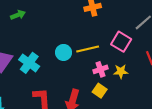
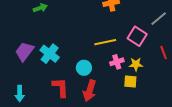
cyan circle: (64, 52) -> (84, 68), moved
yellow square: (100, 91) -> (130, 81), moved, turned -32

